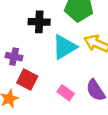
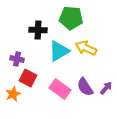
pink rectangle: (66, 93) -> (60, 89), size x1.5

